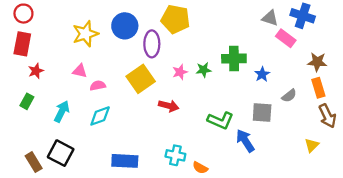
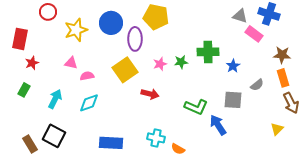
red circle: (23, 14) -> (48, 12), moved

